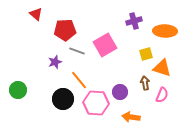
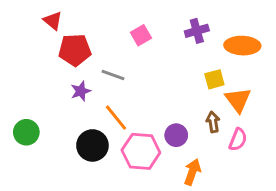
red pentagon: (65, 30) -> (75, 50), moved
pink square: (105, 45) -> (141, 35), moved, size x0.6
orange triangle: (162, 68) -> (238, 100), turned 36
orange arrow: (131, 117) -> (192, 172), turned 102

